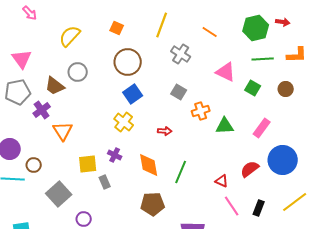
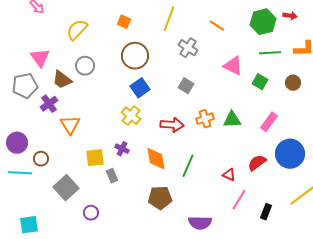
pink triangle: (22, 59) -> (40, 58), moved
orange cross: (201, 111) -> (205, 119), moved
red arrow: (165, 131) -> (172, 125), size x1.6
pink line: (232, 206) -> (239, 200), turned 65
black rectangle: (259, 208) -> (266, 212), moved

